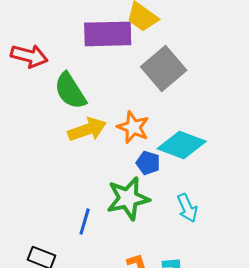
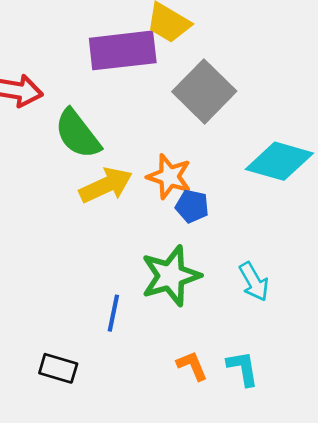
cyan diamond: (182, 145) -> (279, 161), moved
blue pentagon: (148, 163) -> (192, 206), moved

